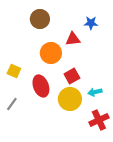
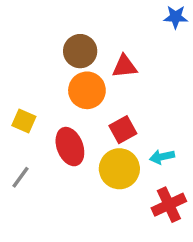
brown circle: (40, 19) -> (80, 51), moved
blue star: (91, 23) -> (176, 17), moved

